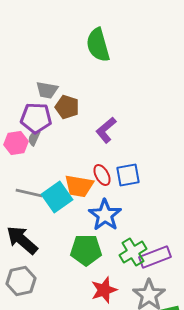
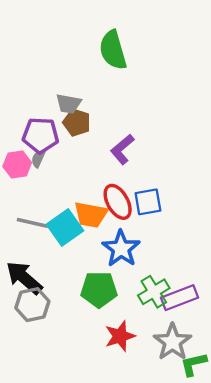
gray trapezoid: (47, 90) -> (69, 104), moved
red ellipse: (102, 175) -> (118, 202), size x1.4
gray hexagon: (21, 281) -> (32, 305), moved

